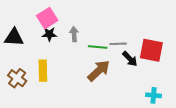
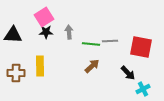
black arrow: (130, 59) -> (128, 73), moved
brown arrow: (99, 71) -> (92, 66), size x0.7
brown cross: (17, 78) -> (16, 73), turned -36
cyan cross: (154, 95) -> (143, 89), turned -32

